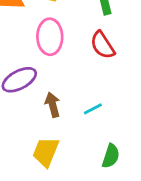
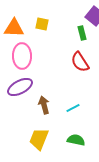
pink ellipse: (50, 37) -> (22, 56), moved
green semicircle: (111, 156) -> (76, 140), moved, turned -96

